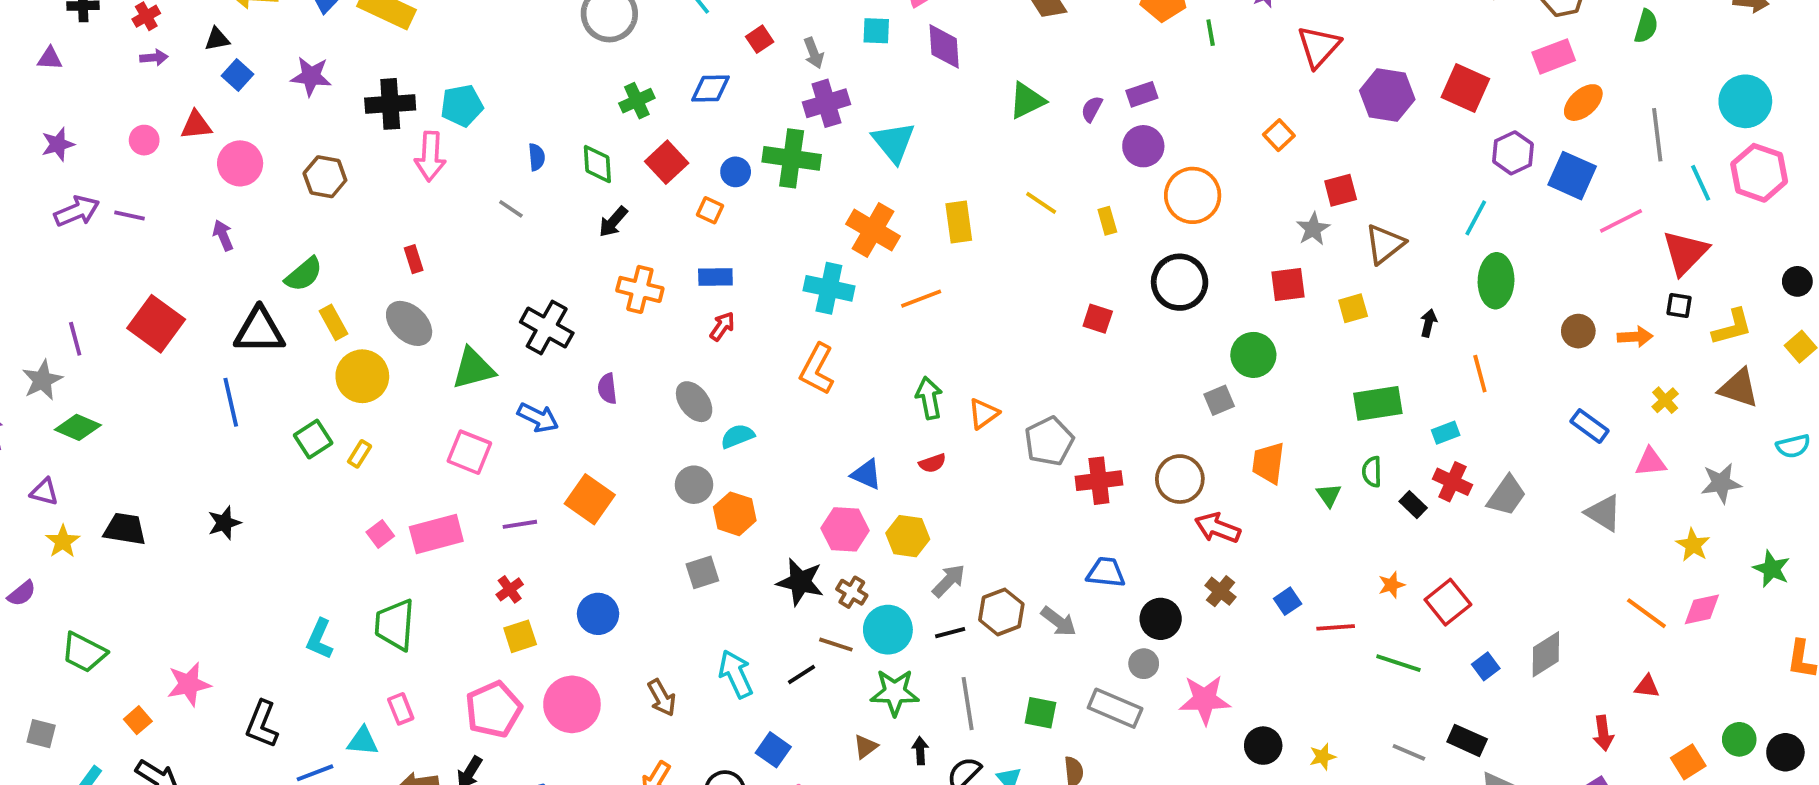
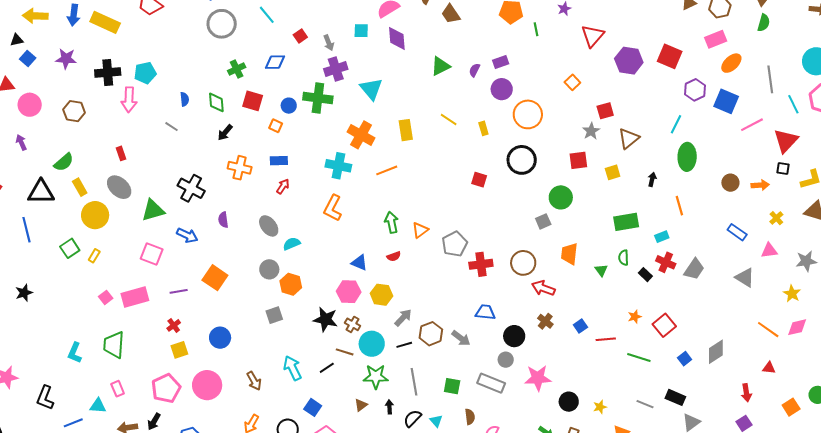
red square: (667, 162) -> (253, 101), turned -30

